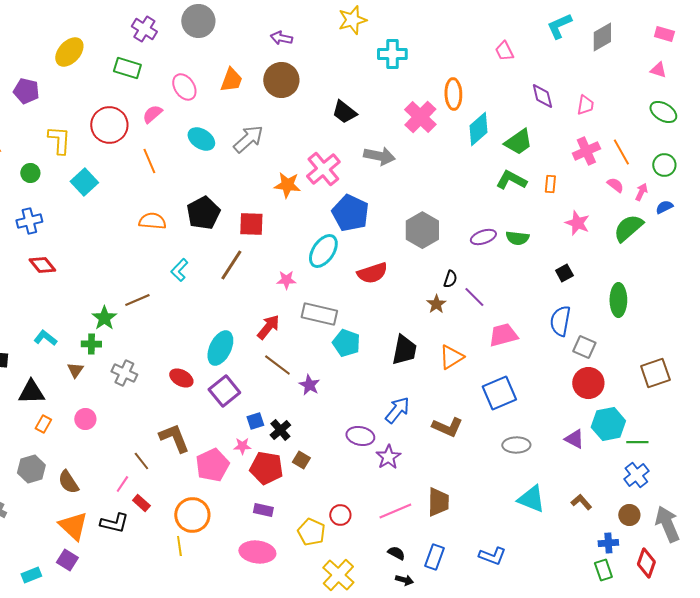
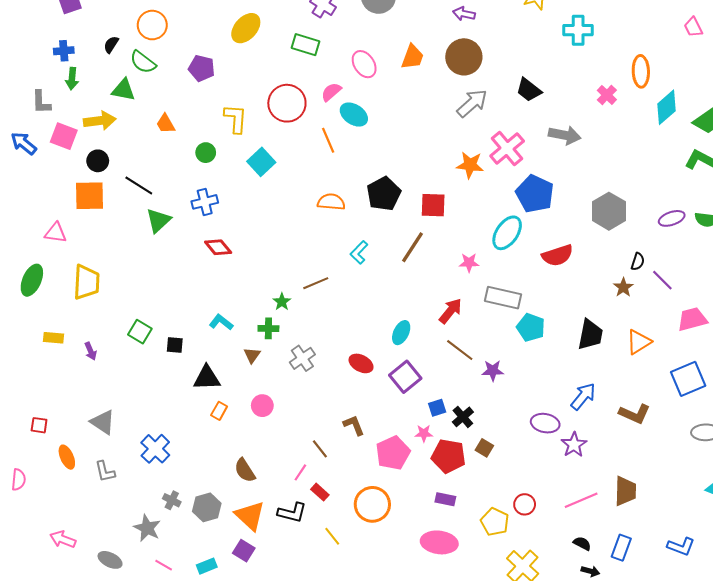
pink cross: (420, 117) -> (607, 95), size x0.6
cyan ellipse: (201, 139) -> (354, 115), moved
gray arrow: (248, 139) -> (472, 103), moved
green star: (104, 318) -> (282, 302), size x0.7
cyan ellipse: (220, 348) -> (401, 333), size x0.7
gray cross: (124, 373) -> (302, 358), turned 30
purple star: (309, 385) -> (493, 371), turned -30
brown L-shape: (174, 438) -> (354, 425), size x0.7
gray hexagon: (31, 469) -> (207, 507), moved
yellow line: (179, 546) -> (332, 536), moved, turned -30

